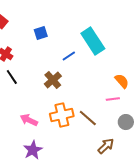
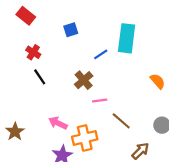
cyan rectangle: (93, 41) -> (127, 38), turned 40
pink line: (113, 99) -> (100, 100), moved
orange cross: (62, 115) -> (85, 138), moved

